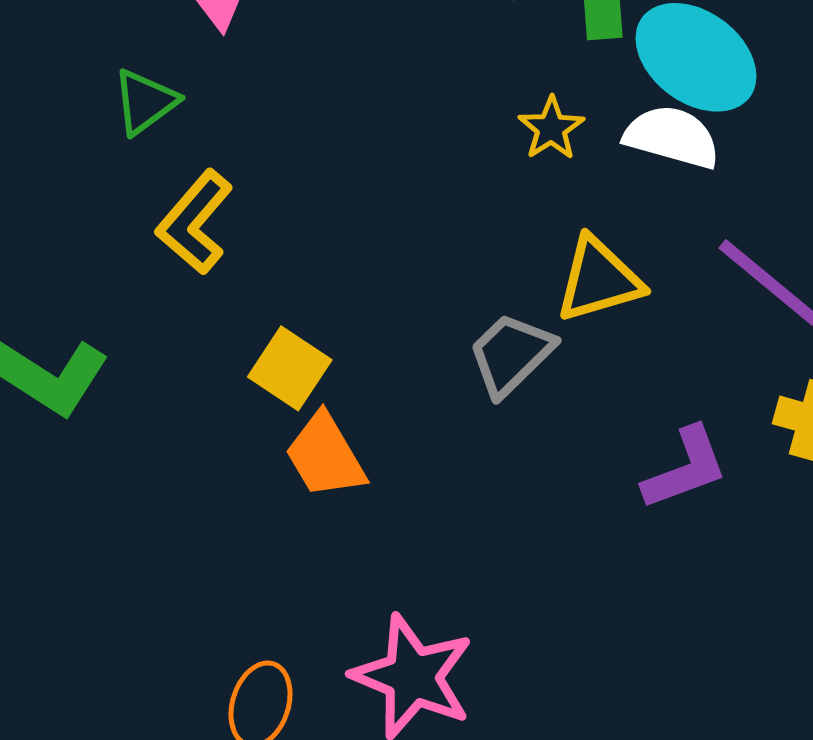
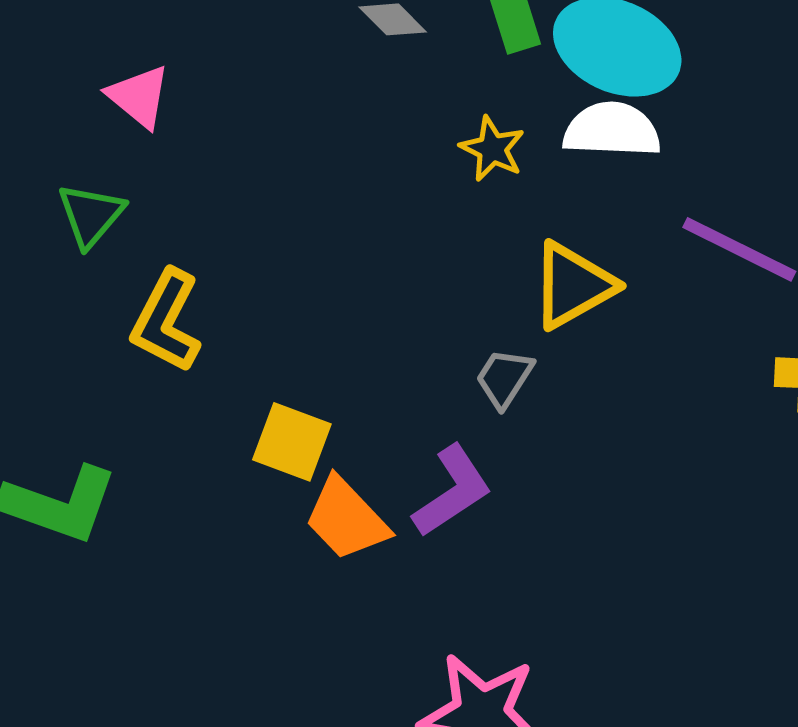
gray trapezoid: (511, 354) -> (504, 378), size x0.7
purple L-shape: (685, 468) -> (452, 491), moved

